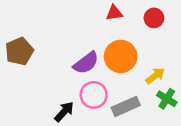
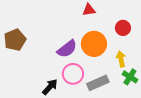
red circle: (154, 18) -> (123, 28), moved
yellow arrow: (155, 76) -> (121, 59), turned -63

